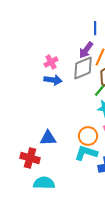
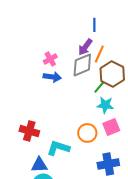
blue triangle: (48, 138) -> (39, 165), moved
cyan L-shape: (86, 153) -> (58, 148), moved
red cross: (30, 158) -> (29, 131), moved

